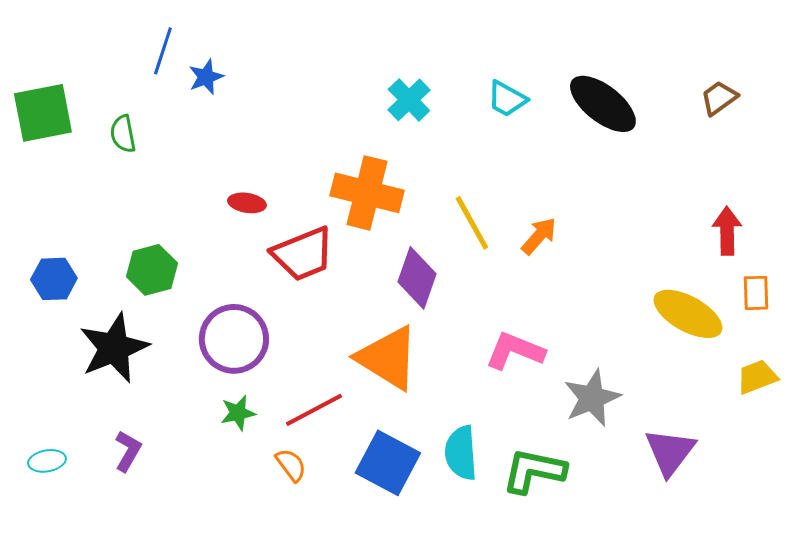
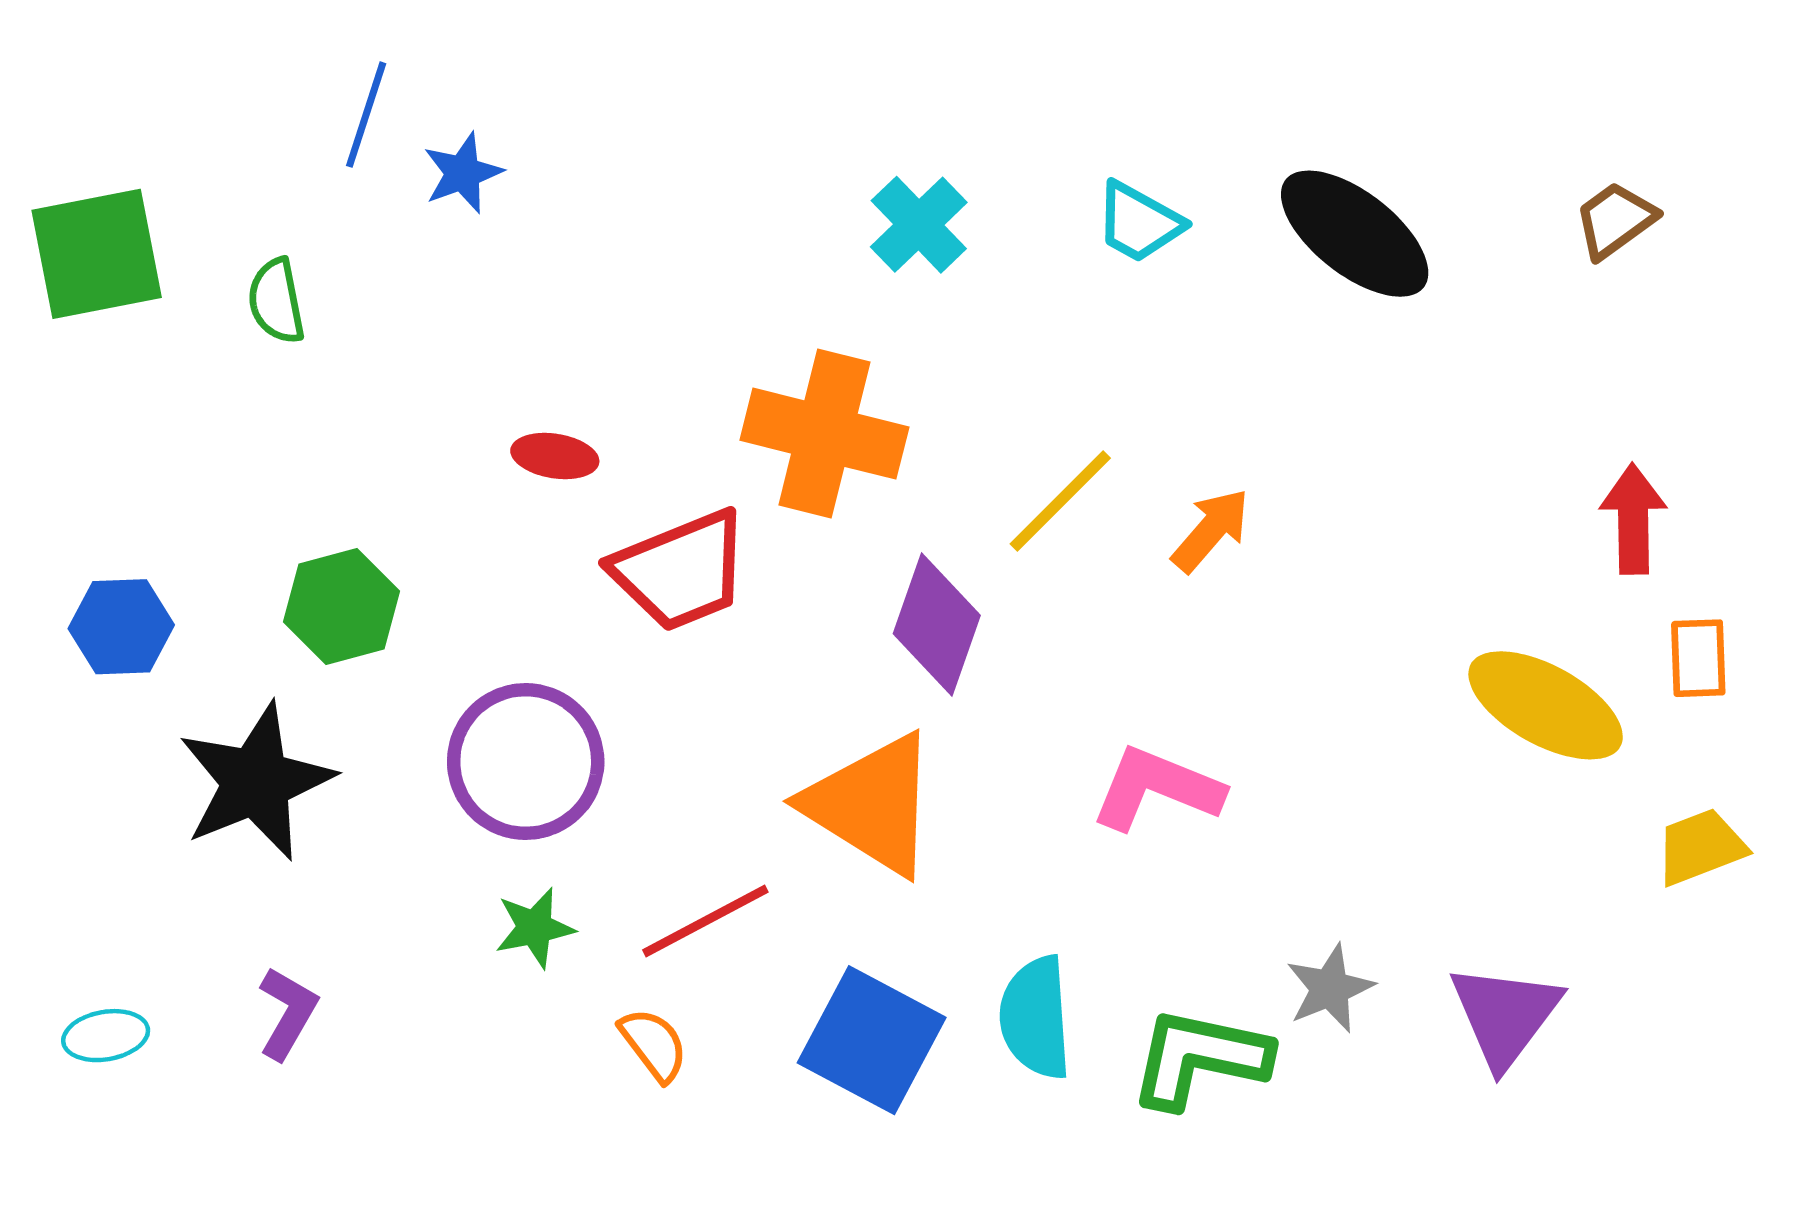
yellow line: (472, 223) -> (1060, 501), turned 74
gray star: (592, 398) -> (1330, 988), moved, size x0.7

